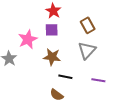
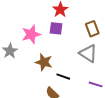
gray triangle: (87, 50) -> (88, 53), turned -48
brown star: (52, 57) -> (44, 62), moved

